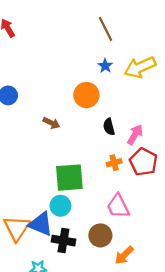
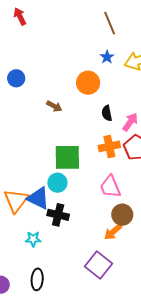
orange cross: (114, 163) -> (109, 146), size x1.5
brown circle: (100, 235) -> (122, 215), moved

